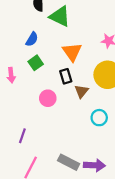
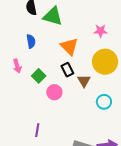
blue semicircle: (32, 39) -> (31, 41), turned -32
green square: (36, 63) -> (39, 76), moved
pink arrow: (11, 75) -> (17, 66), moved

